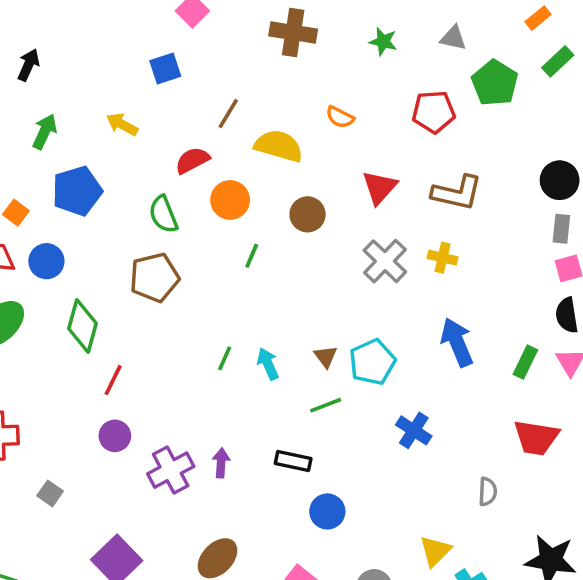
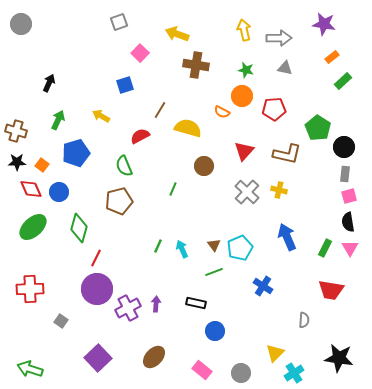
green pentagon: (495, 83) -> (318, 128), moved
orange circle: (230, 200) -> (242, 96), moved
purple circle: (115, 436) -> (97, 289), size x1.8

